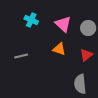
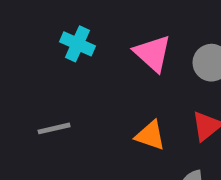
orange triangle: (59, 49) -> (150, 135), moved

